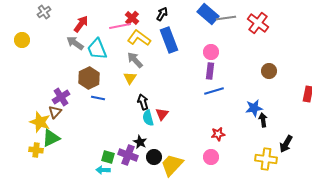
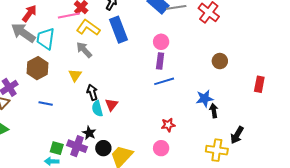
gray arrow: (75, 43) -> (23, 33), size x1.4
cyan trapezoid: (97, 49) -> (46, 39), turned 30
yellow triangle: (130, 78) -> (75, 75), moved
blue line: (98, 98) -> (46, 104), moved

